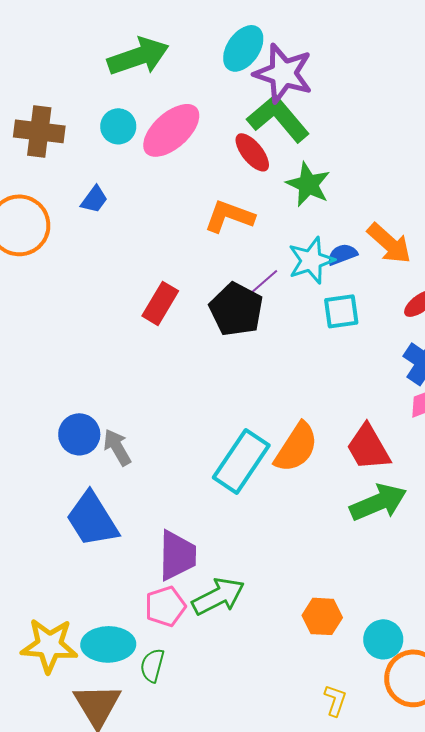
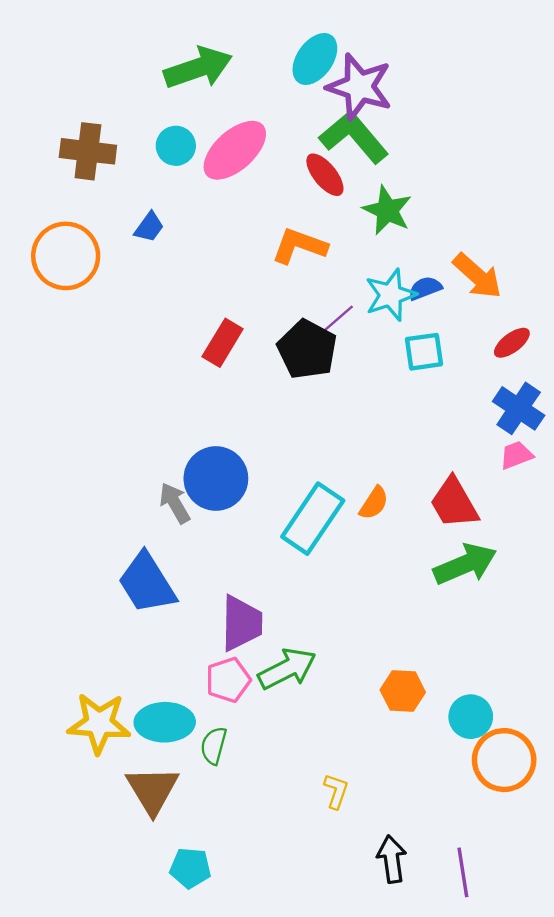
blue circle: (79, 434) -> (216, 479), moved, size x1.4
orange semicircle: (296, 447) -> (374, 503), size x0.6
yellow L-shape: (335, 700) -> (336, 791), moved

